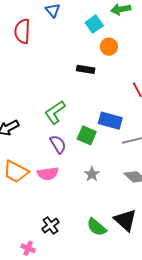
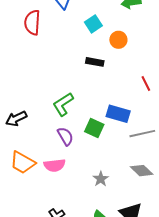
cyan square: (94, 24) -> (93, 24), moved
gray star: (92, 174) -> (101, 179), moved

